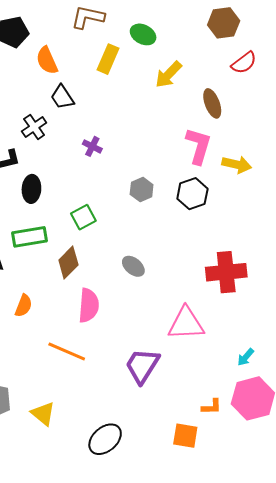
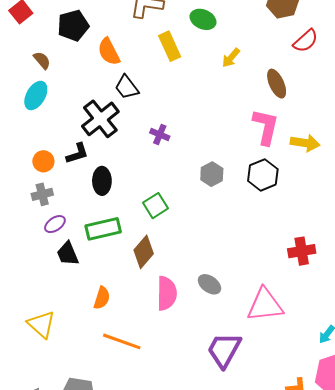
yellow rectangle: (108, 59) -> (170, 46), turned -44
yellow arrow: (168, 75) -> (231, 58), size x0.7
black cross: (34, 127) -> (100, 119), size x1.5
gray ellipse: (133, 266) -> (209, 284), moved
red cross: (226, 272) -> (302, 251), size x0.7
orange line: (67, 352) -> (122, 341), moved

